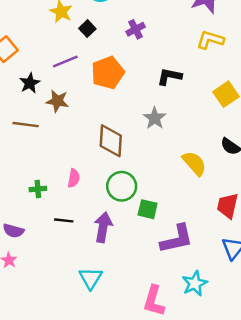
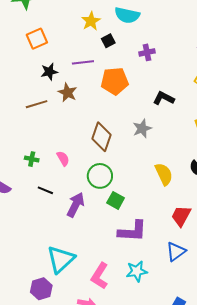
brown line: (26, 125) -> (37, 104), turned -40
pink semicircle: (74, 178) -> (63, 159), turned -56
cyan triangle: (91, 278) -> (61, 259), moved, size x1.4

